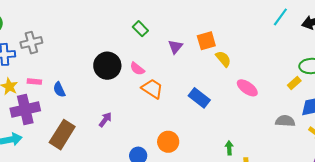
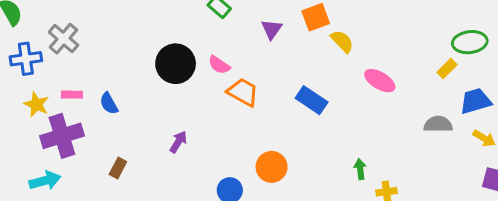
gray cross: (31, 43) -> (63, 39), turned -30
brown rectangle: (62, 135) -> (118, 168), size x0.5

